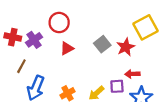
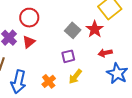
red triangle: (67, 48) -> (29, 42), moved
purple square: (117, 86) -> (68, 56), moved

